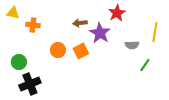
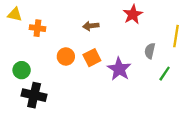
purple star: (100, 33) -> (119, 69), moved
gray semicircle: (132, 45) -> (150, 51), turned 104
black cross: (30, 84) -> (34, 95), turned 35

